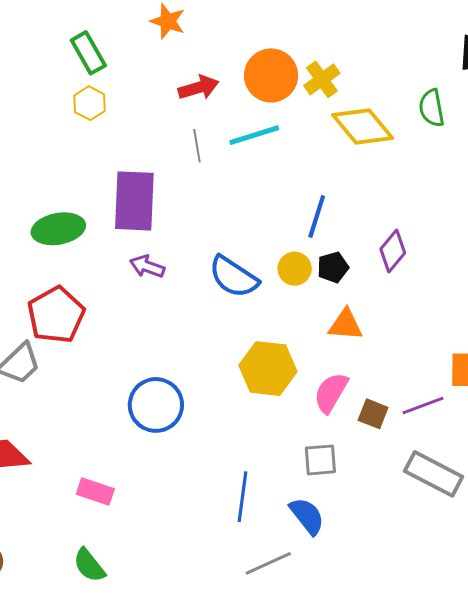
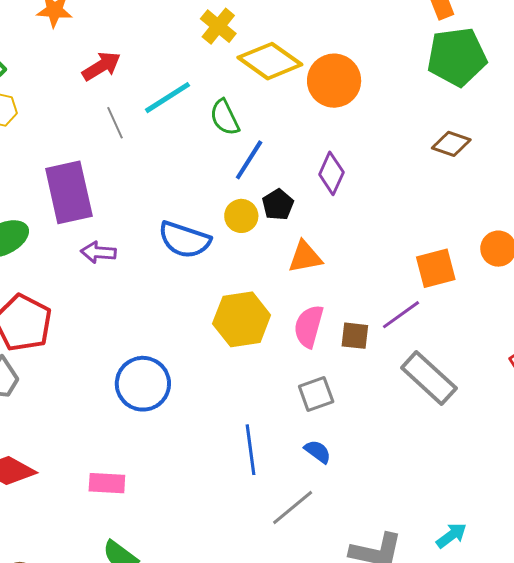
orange circle: (271, 75) -> (334, 81), moved
green semicircle: (432, 108) -> (225, 117), moved
blue line: (317, 216) -> (249, 160), turned 30
gray rectangle: (434, 474) -> (429, 378), turned 30
blue semicircle: (307, 516) -> (318, 452), size x0.7

